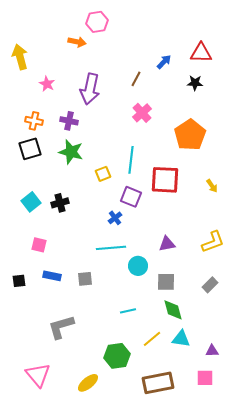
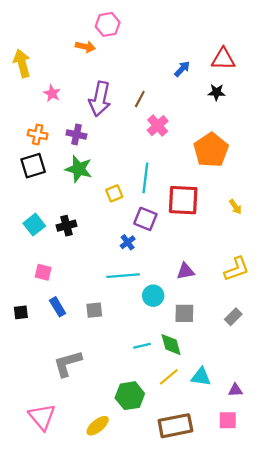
brown line: (136, 79) -> (140, 99), moved
blue rectangle: (52, 276) -> (58, 307), turned 48
green diamond: (173, 310) -> (171, 345), moved

